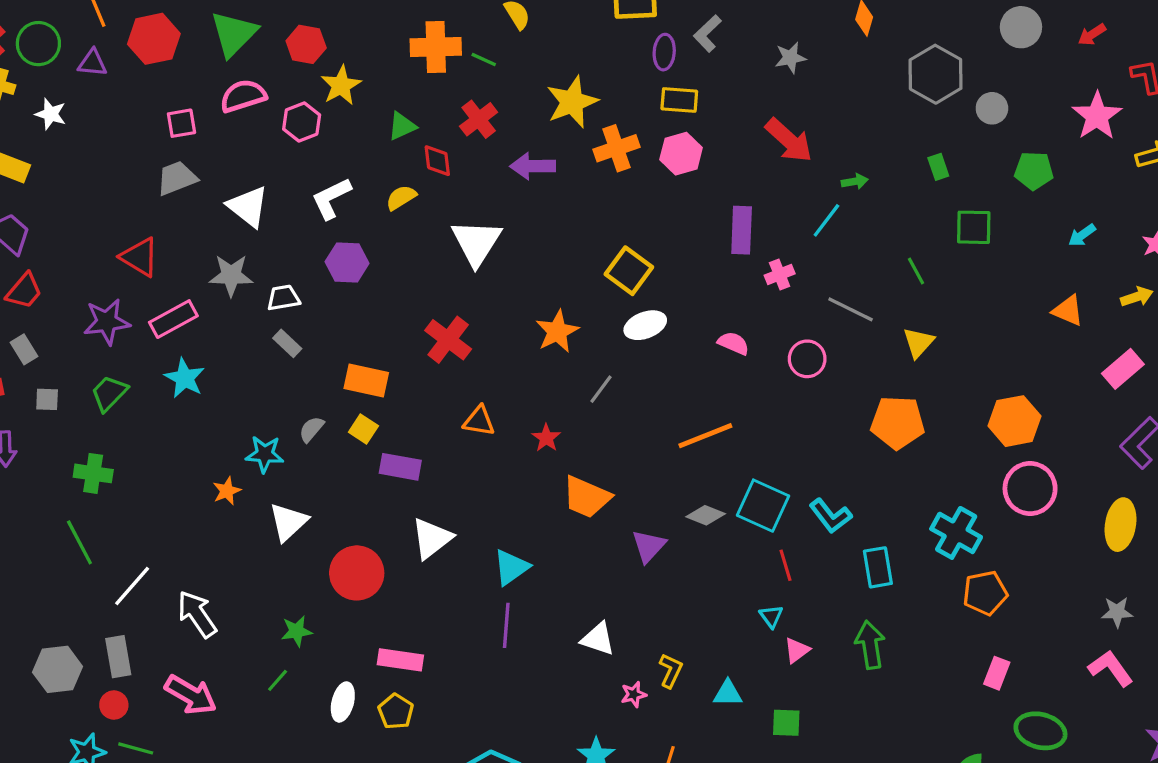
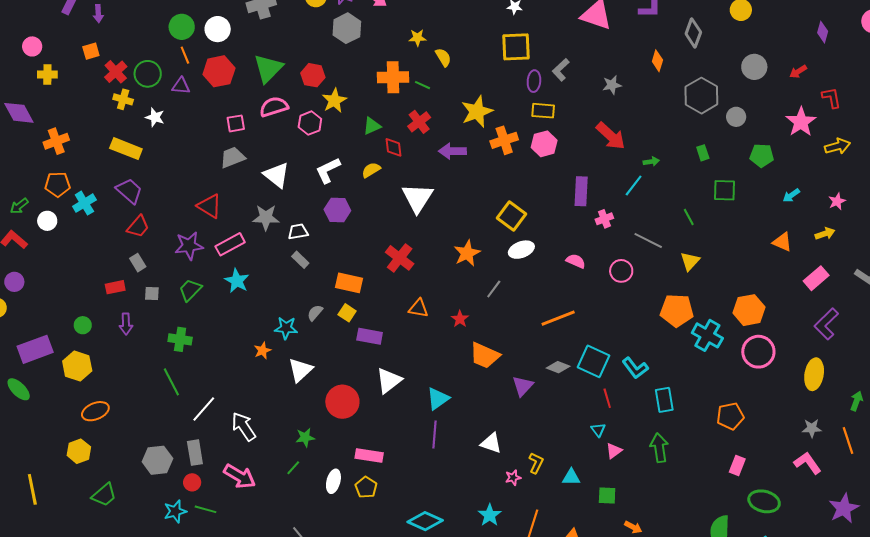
cyan cross: (956, 533) -> (707, 335), moved

